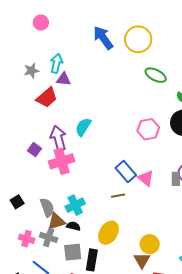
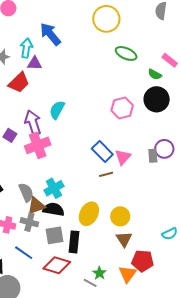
blue arrow: (103, 38) -> (50, 34), moved
pink triangle: (146, 178) -> (123, 157), turned 36
brown line: (118, 196) -> (106, 174), moved
black semicircle: (73, 226) -> (54, 209), size x1.5
yellow circle: (150, 244) -> (120, 216), moved

